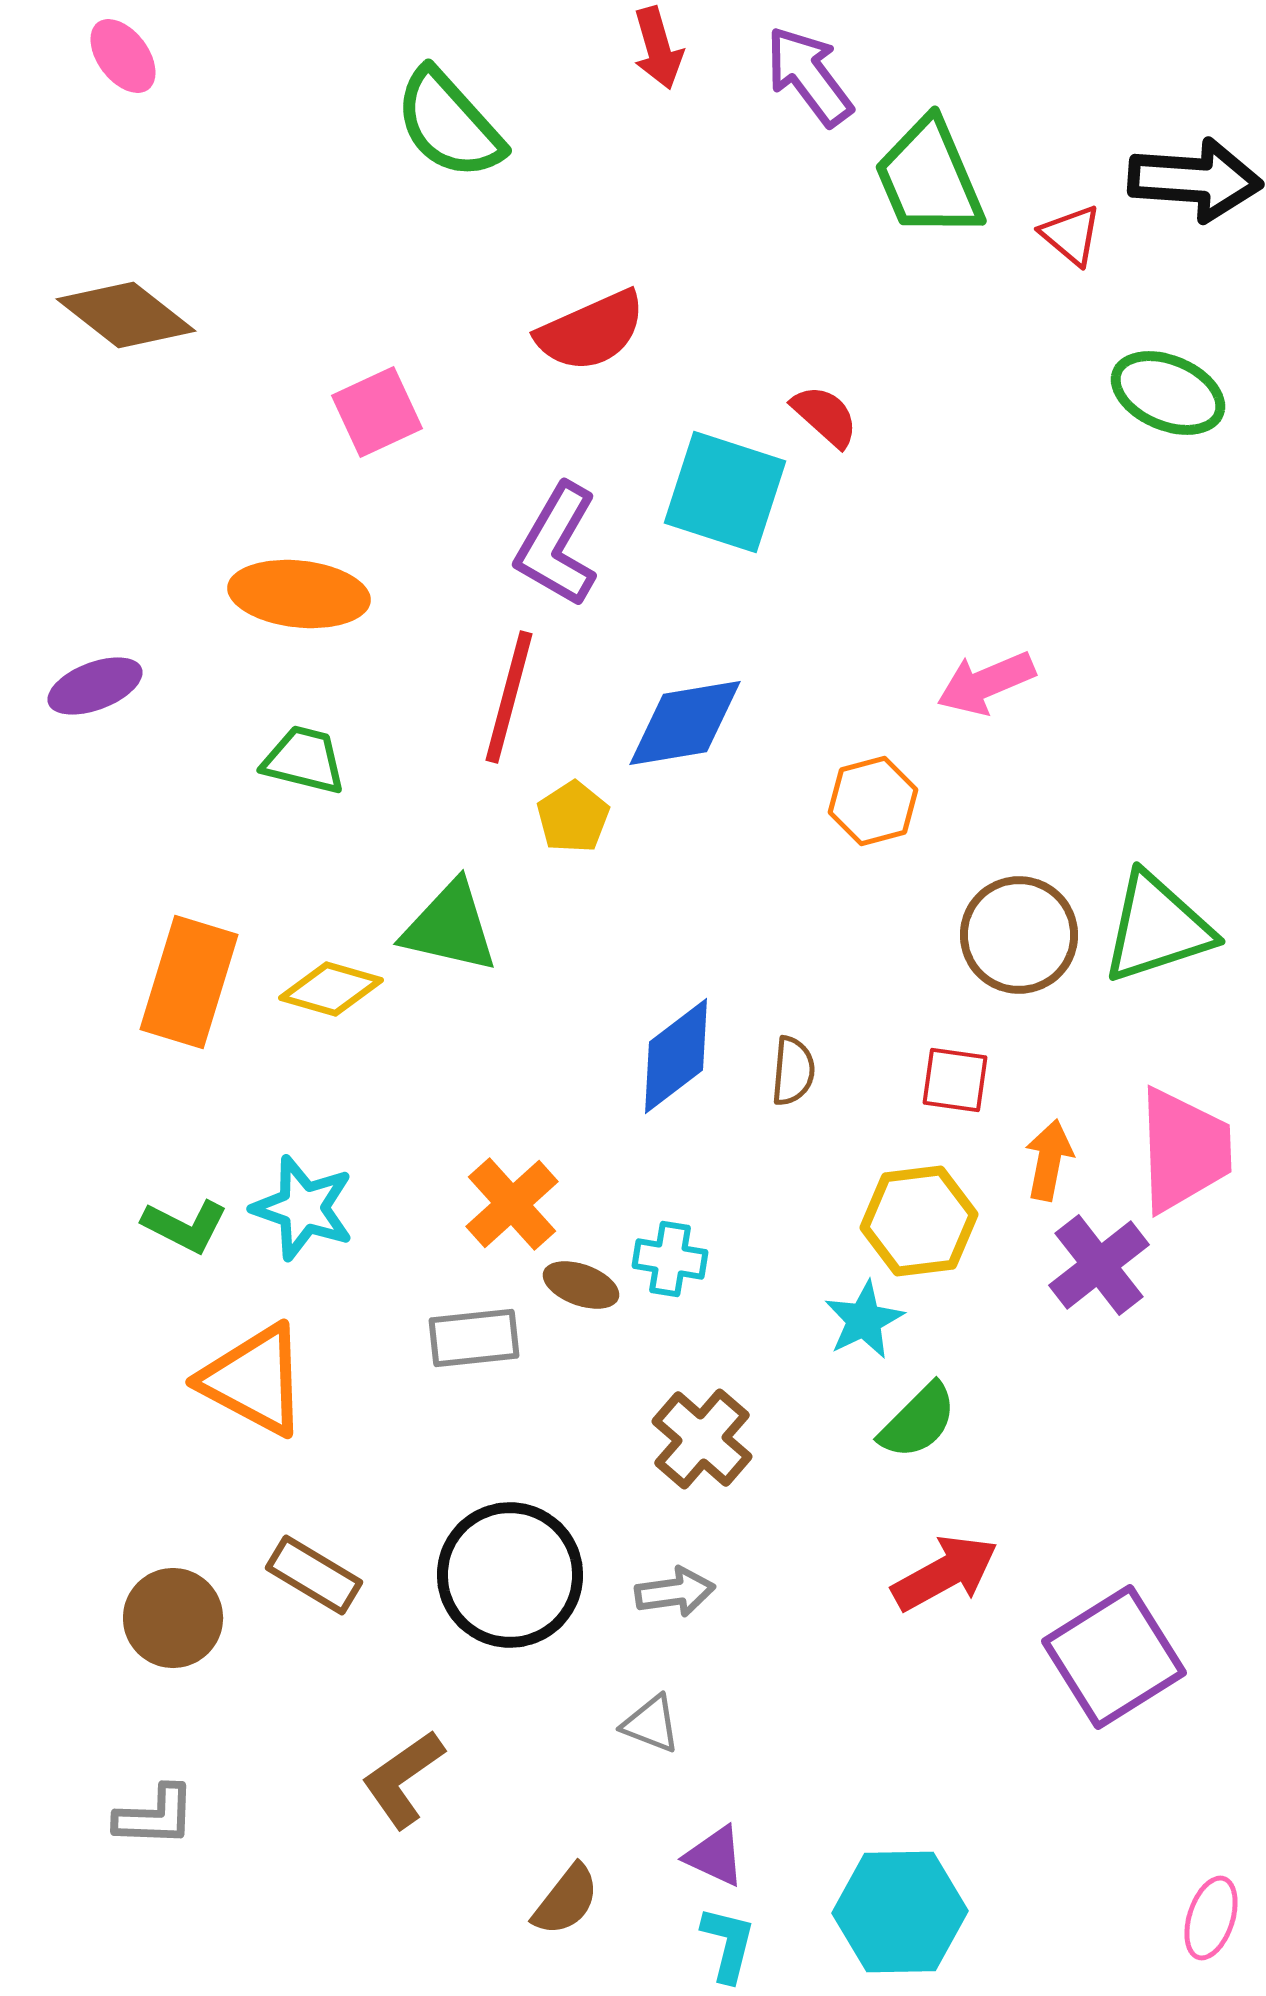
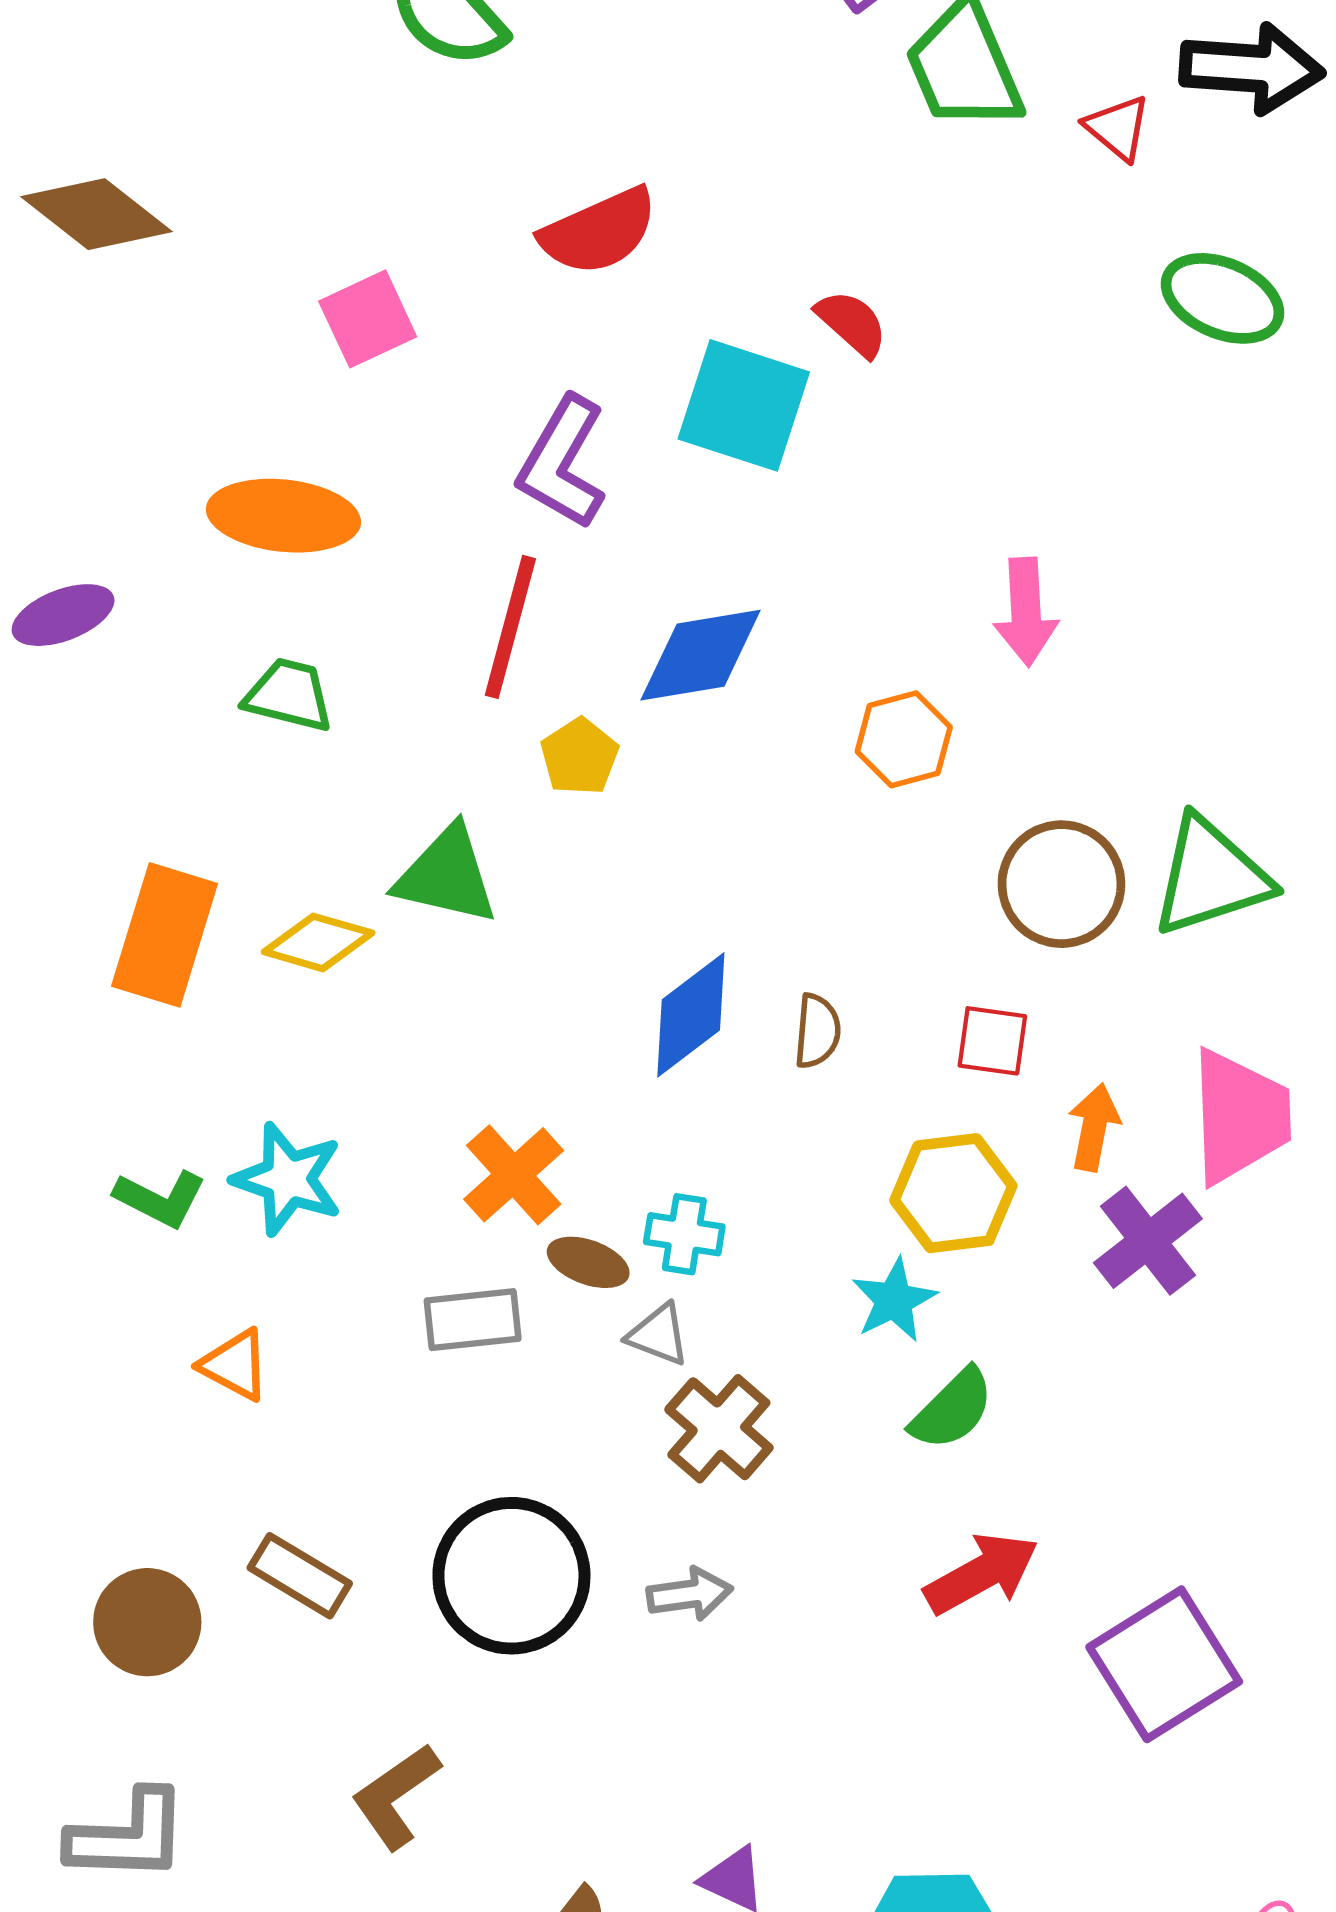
pink arrow: (986, 683) -> (1026, 612), turned -70
orange triangle: (254, 1380) -> (235, 1365), size x0.6
gray triangle: (651, 1724) -> (658, 1335), moved
gray L-shape: (155, 1816) -> (128, 1836), size x1.4

